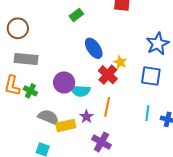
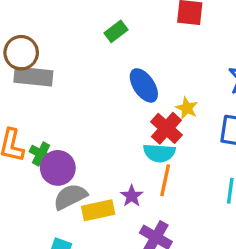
gray rectangle: (26, 59) -> (33, 77), moved
purple circle: (64, 82) -> (58, 168), moved
cyan semicircle: (80, 91) -> (159, 153), moved
gray semicircle: (48, 117) -> (70, 197), turned -50

